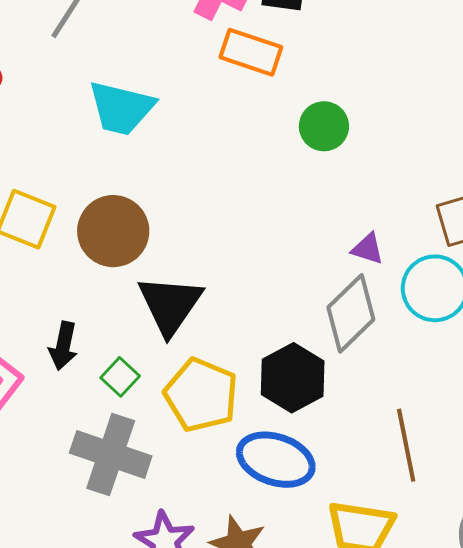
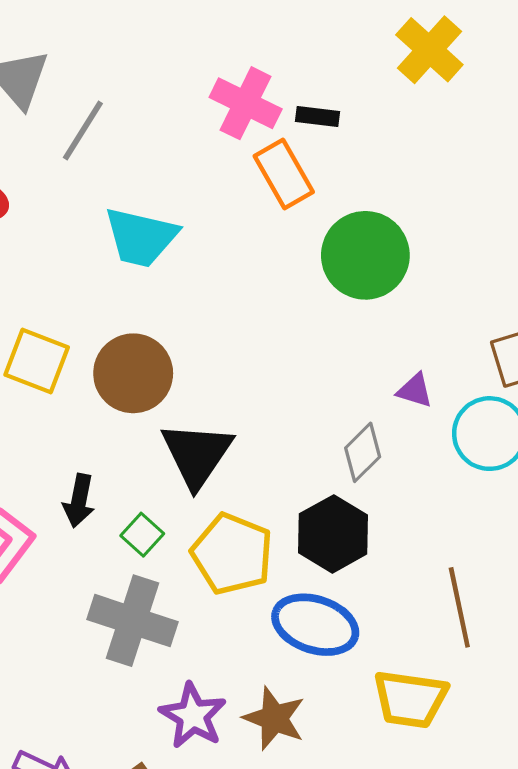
orange rectangle: (251, 52) -> (284, 174), turned 42
green circle: (324, 126) -> (365, 255), size x1.6
gray diamond: (351, 313) -> (363, 452), moved, size x0.7

